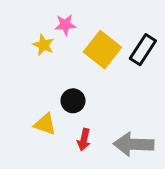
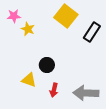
pink star: (65, 25) -> (14, 16), moved
yellow square: (102, 50) -> (66, 16), moved

